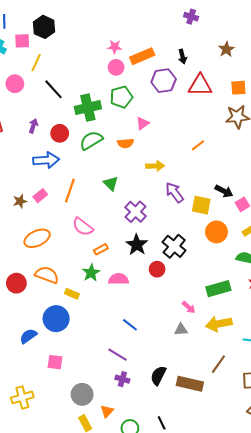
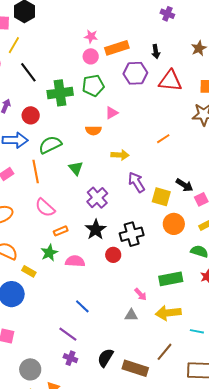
green semicircle: (91, 140) -> (50, 145), moved
orange line: (70, 191) -> (36, 171), turned -35
black cross: (174, 246) -> (132, 234), turned 30

